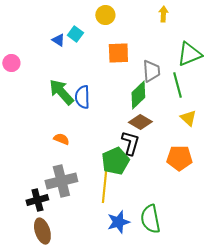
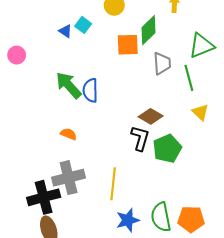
green diamond: (138, 95) -> (148, 30), moved
orange pentagon: (179, 158) -> (191, 219), moved
green pentagon: (115, 161) -> (167, 149), moved
black cross: (37, 200) -> (44, 197), size x1.4

